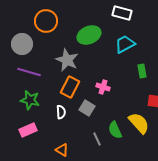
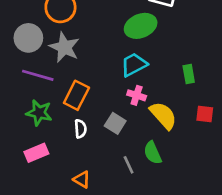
green ellipse: (89, 35) -> (141, 26), moved
cyan trapezoid: (125, 44) -> (134, 65), moved
gray star: (67, 60) -> (64, 47), moved
orange rectangle: (70, 87) -> (76, 95), moved
yellow semicircle: (139, 123) -> (163, 115), moved

